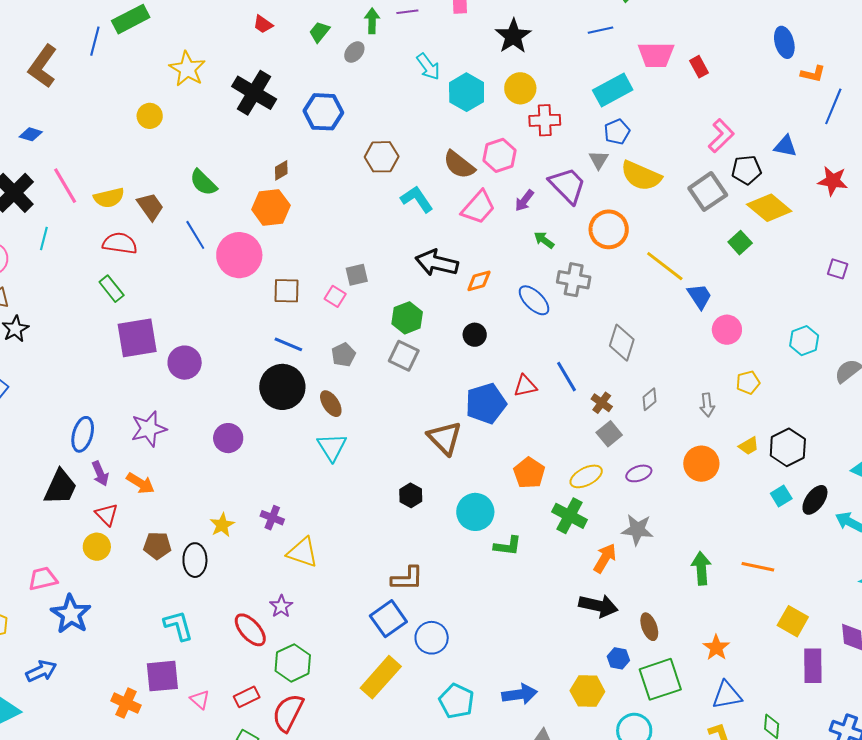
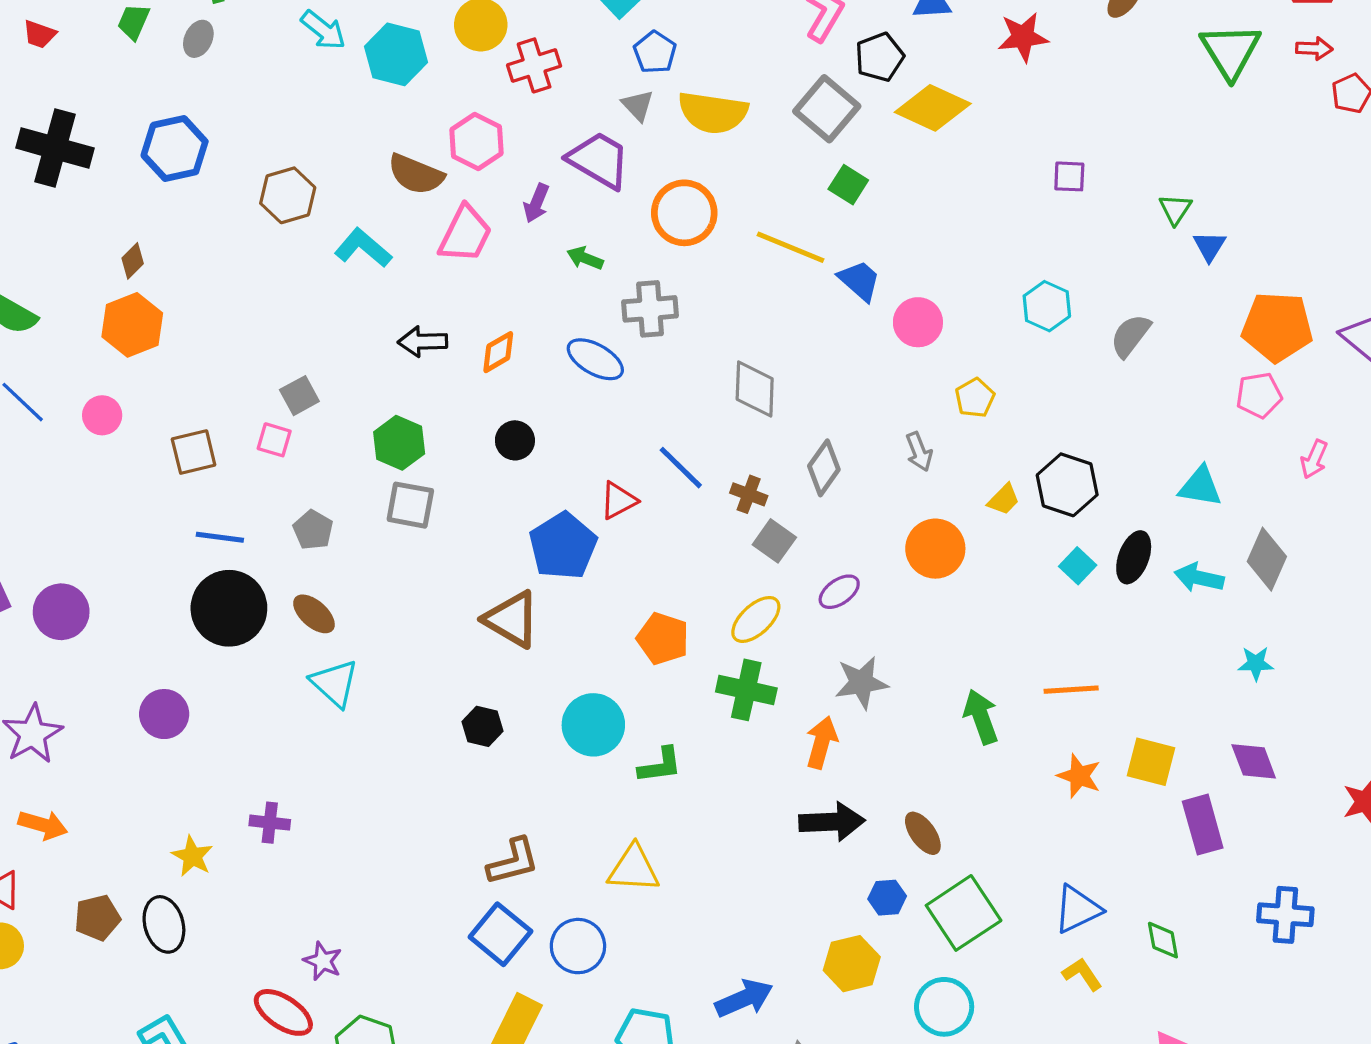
green square: (740, 243) -> (848, 185), moved
pink circle: (239, 255) -> (102, 415), size x0.5
black arrow: (437, 263) -> (423, 342), size x0.7
gray diamond: (649, 399) -> (824, 468), size x1.4
yellow triangle: (303, 552) -> (634, 869), moved
orange star: (716, 648) -> (1079, 776), moved

